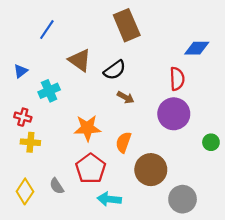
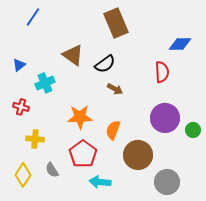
blue line: (47, 30) -> (33, 17), moved
purple circle: (174, 114) -> (165, 118), moved
yellow cross: (30, 142) -> (35, 139), moved

